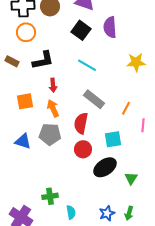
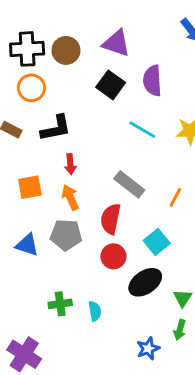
cyan line: (87, 65) -> (142, 130), moved
cyan square: (113, 139) -> (157, 242), turned -30
green cross: (50, 196) -> (60, 304), moved
cyan semicircle: (71, 212) -> (95, 311), moved
green arrow: (129, 213) -> (180, 330), moved

